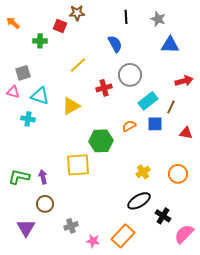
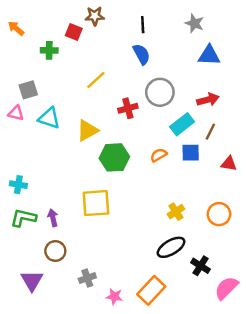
black line: (126, 17) -> (143, 25), moved
red arrow: (184, 81) -> (208, 100), moved
cyan cross: (28, 119) -> (18, 185), moved
green hexagon: (101, 141) -> (114, 157), moved

